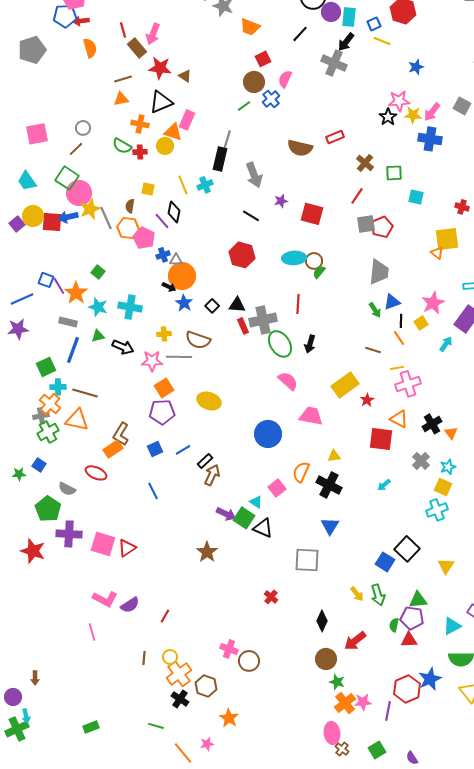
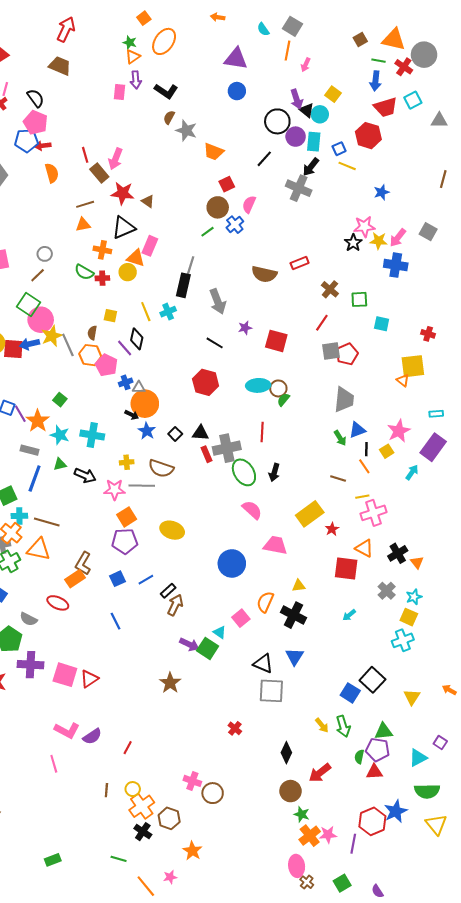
black triangle: (263, 528) -> (263, 664), moved

